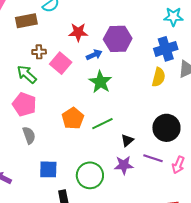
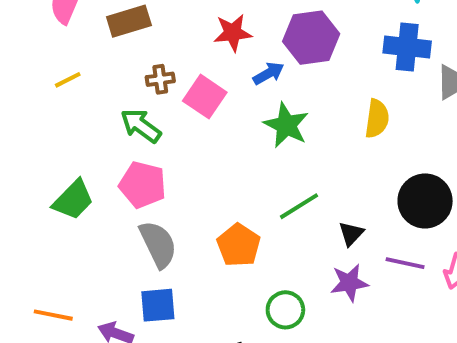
blue cross: (166, 49) -> (407, 47), turned 30
yellow semicircle: (159, 77) -> (377, 119), moved
orange pentagon: (73, 118) -> (239, 245), moved
gray semicircle: (29, 135) -> (158, 244), size x1.4
blue square: (48, 169) -> (158, 305), moved
green circle: (90, 175) -> (285, 310), size x0.7

